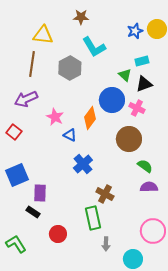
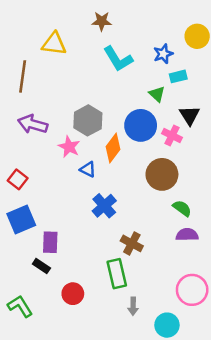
blue star: (135, 31) -> (163, 54), moved
brown line: (32, 64) -> (23, 76), moved
gray hexagon: (70, 68) -> (88, 120), moved
black triangle: (144, 84) -> (190, 115), moved, turned -42
purple arrow: (26, 99) -> (33, 124), turned 40
red square: (14, 132) -> (18, 179), moved

